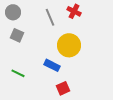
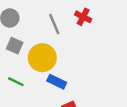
yellow circle: (69, 45) -> (42, 58), moved
green line: (18, 73) -> (16, 82), moved

